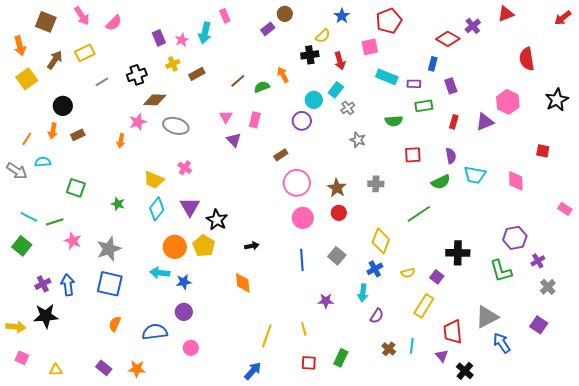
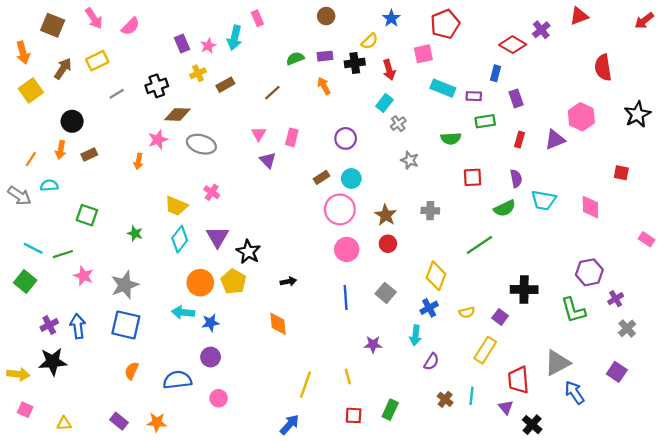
purple rectangle: (268, 29) -> (325, 56), moved, turned 32
green semicircle: (262, 87) -> (295, 58), moved
cyan circle: (314, 100) -> (351, 179), moved

